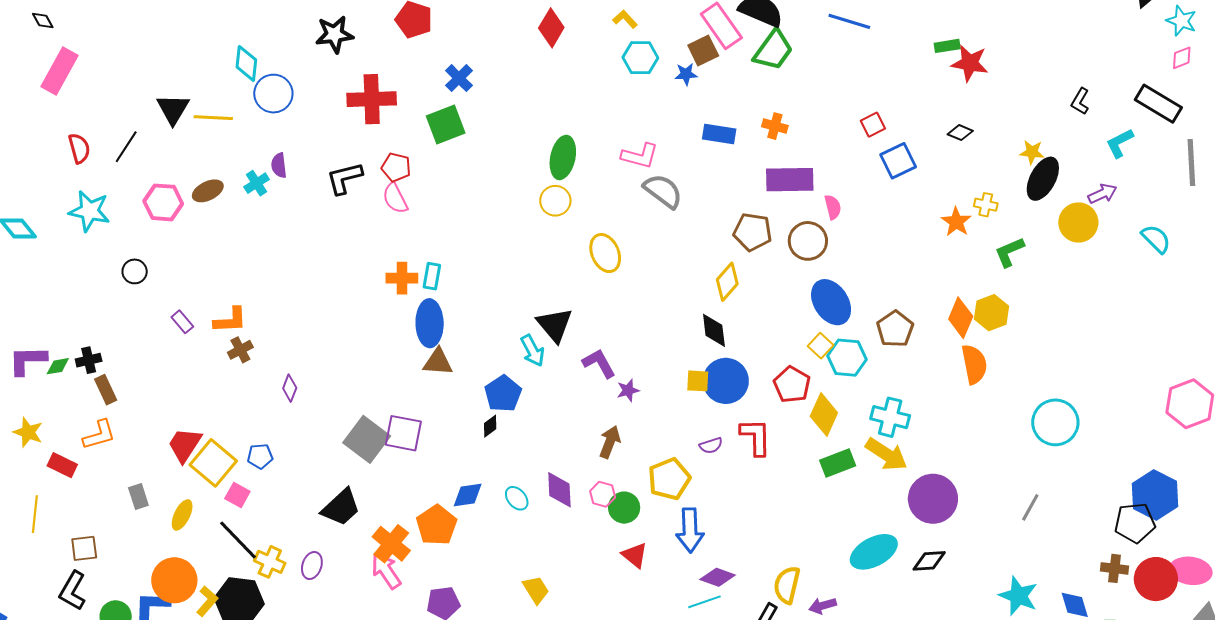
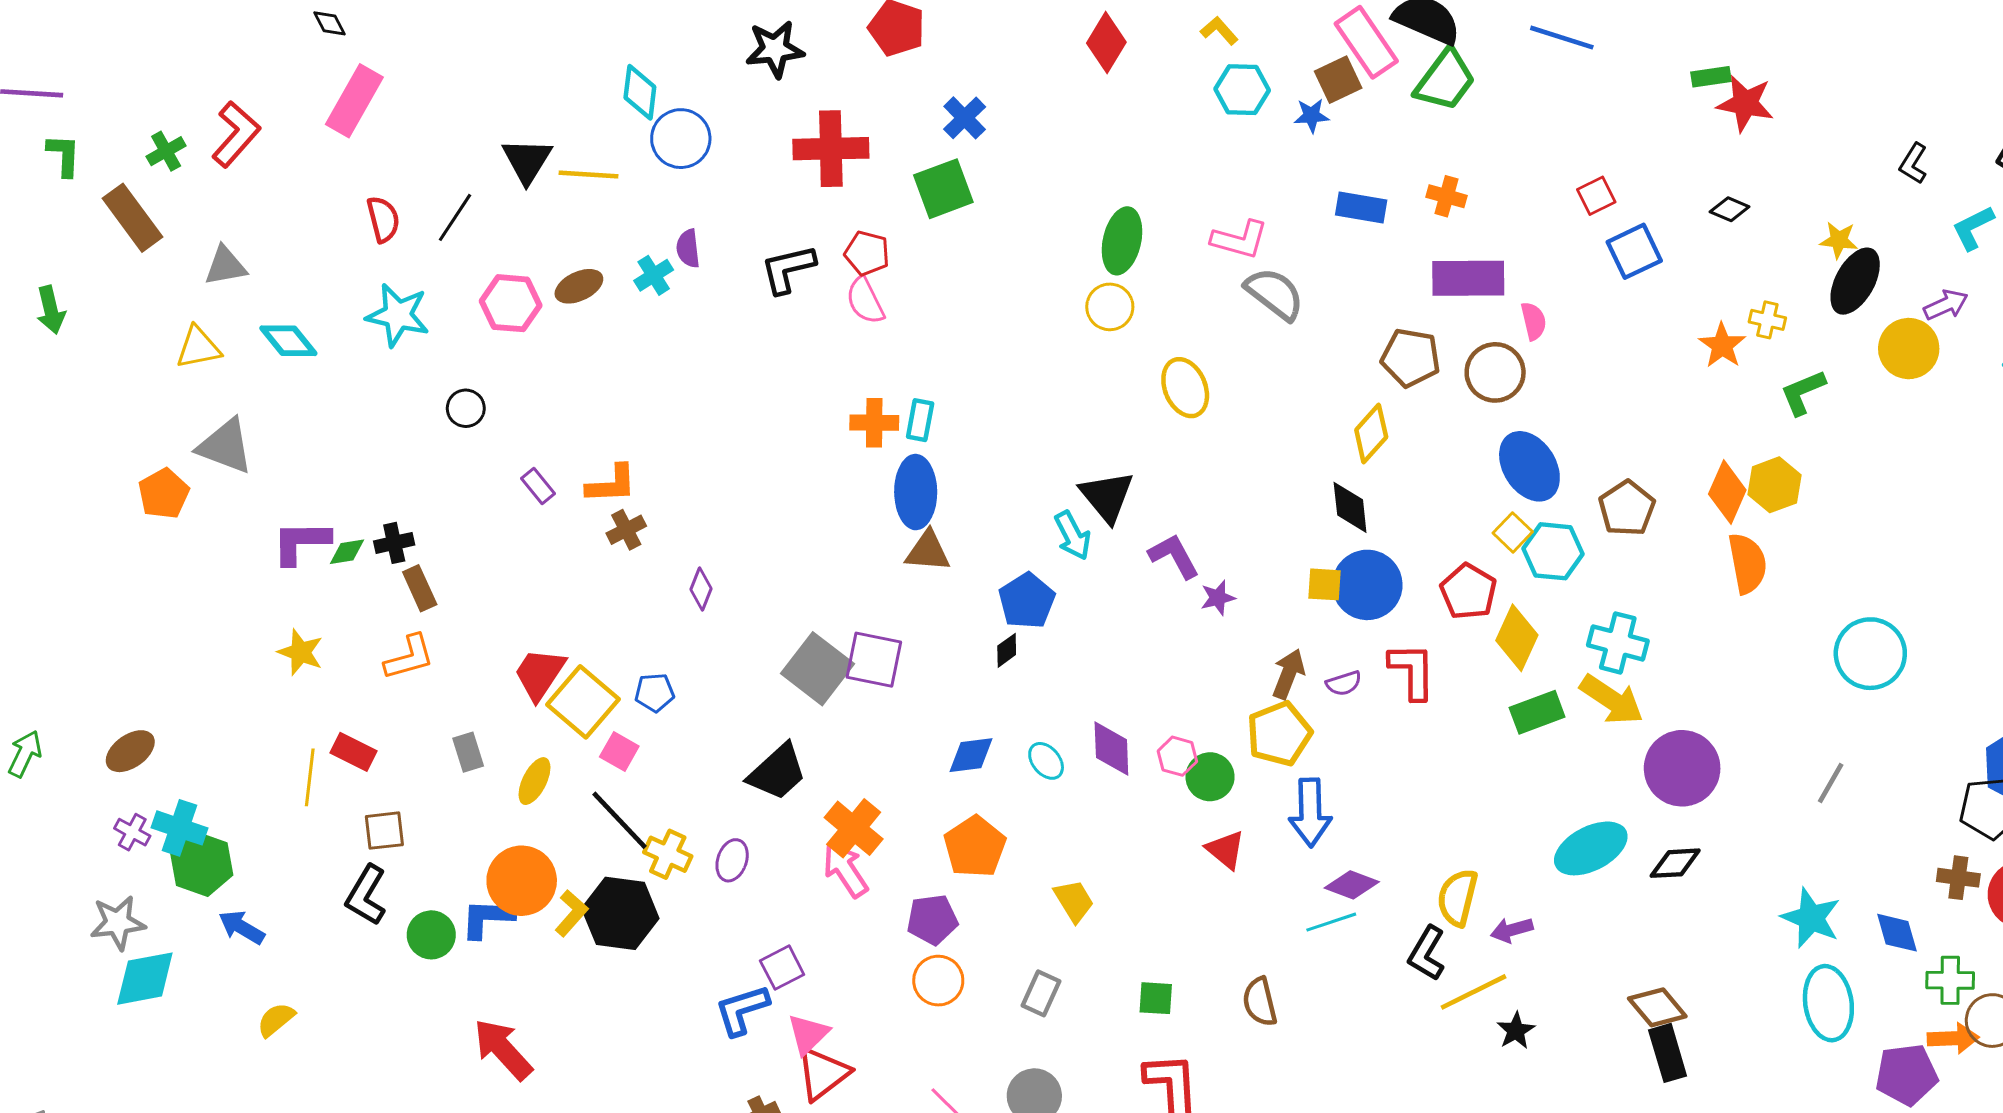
brown arrow: (610, 442) -> (1288, 674), moved
red rectangle: (62, 465) -> (353, 752), moved
orange pentagon: (437, 525) -> (975, 847), moved

